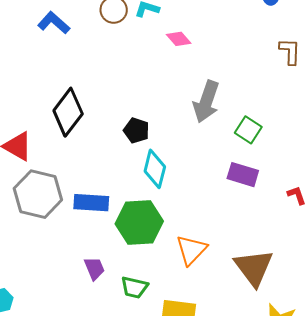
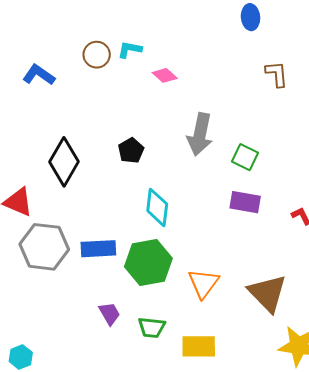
black pentagon: (136, 130) -> (131, 151), moved, turned 30

